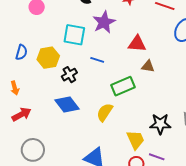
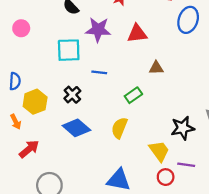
purple star: (104, 22) -> (98, 30), turned -30
red triangle: (137, 44) -> (137, 34), moved
yellow hexagon: (48, 58) -> (35, 102), moved
green rectangle: (123, 86) -> (133, 95), size x0.7

